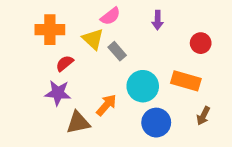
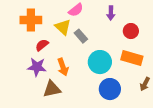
red circle: (201, 43) -> (131, 31), moved
orange arrow: (106, 105) -> (63, 67), moved, turned 120

